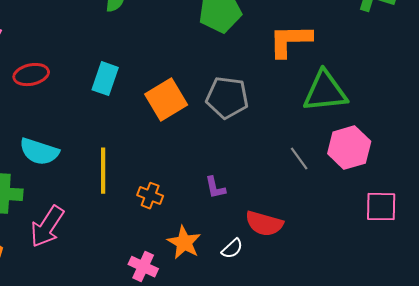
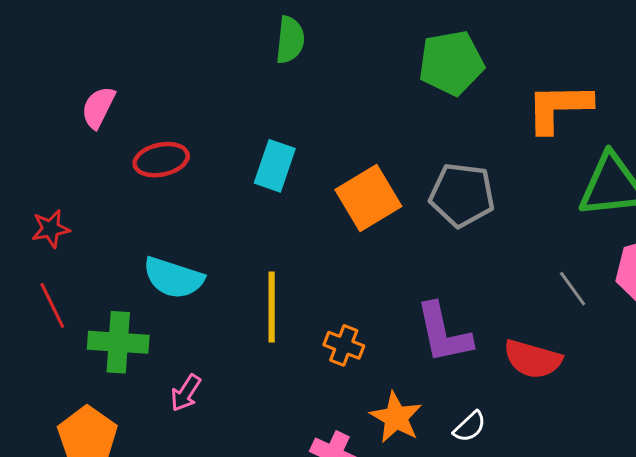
purple L-shape: (215, 188) -> (444, 333), size x1.8
red semicircle: (264, 224) -> (533, 359), moved
pink arrow: (47, 227) -> (186, 393), size x0.6

